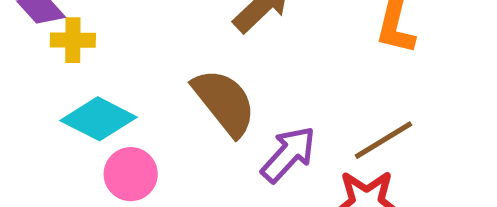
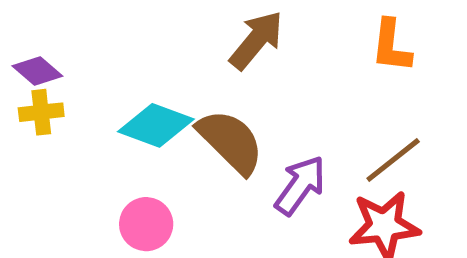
yellow cross: (73, 40) -> (41, 112), moved
cyan diamond: (99, 119) -> (156, 125), moved

